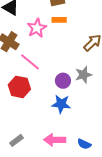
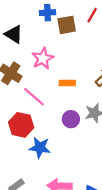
orange rectangle: (59, 20) -> (67, 83), moved
blue star: (61, 104) -> (40, 148), moved

